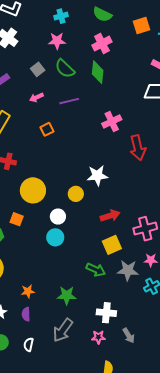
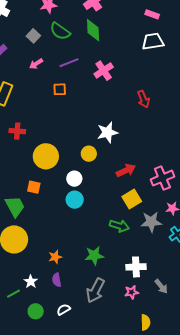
pink cross: (112, 122) -> (104, 71), moved
orange square: (47, 129) -> (60, 89), moved, turned 32
red arrow: (138, 148) -> (143, 99), size x0.7
white semicircle: (29, 345) -> (64, 310), turned 56

